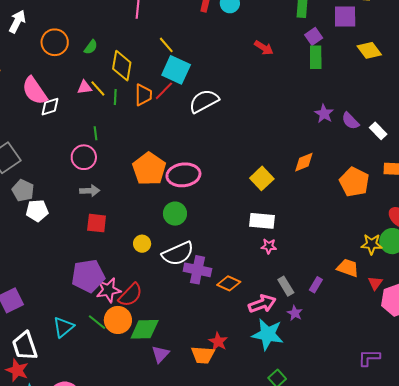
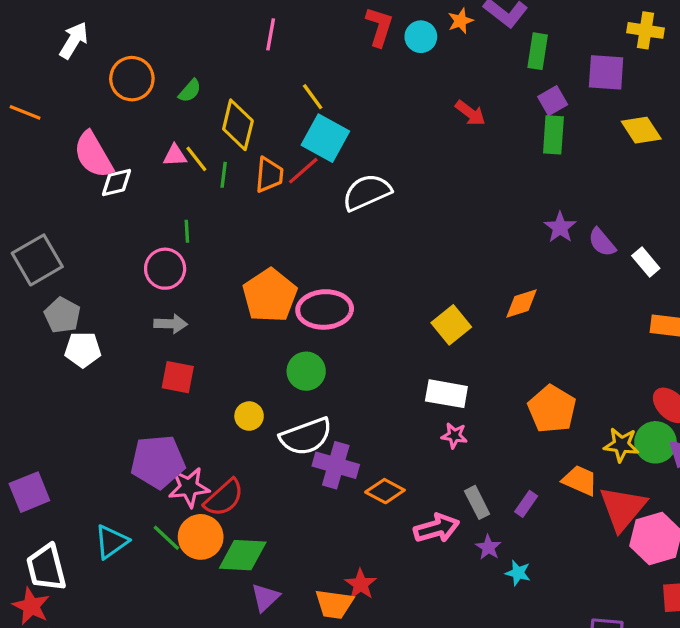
orange pentagon: (354, 182) -> (552, 409), moved
red triangle: (375, 283) -> (623, 508), size x2.0
cyan star: (268, 334) -> (518, 573), moved, size x0.5

